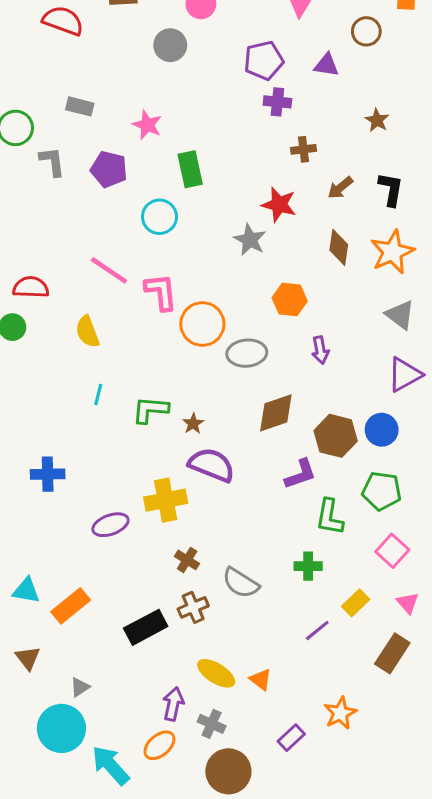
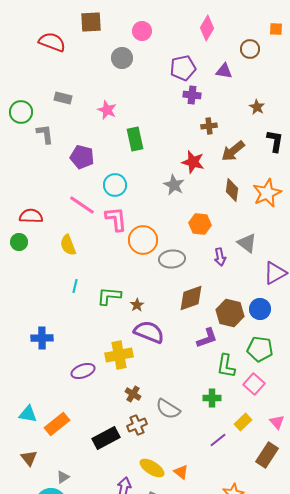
purple pentagon: (109, 169) -> (82, 157), moved
brown arrow: (340, 188) -> (233, 151), size x1.4
black L-shape: (391, 189) -> (275, 141), moved
cyan circle: (159, 217) -> (115, 185), moved
gray triangle: (400, 315) -> (247, 243), moved
pink square: (392, 551) -> (254, 384), moved

